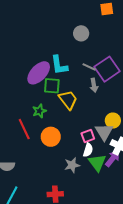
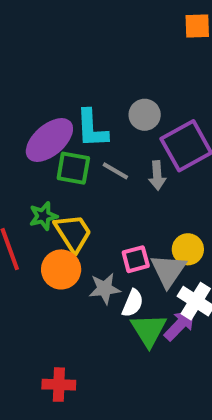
gray circle: (81, 33) -> (145, 115), moved
gray line: (89, 67) -> (115, 171), moved
yellow trapezoid: (68, 100) -> (73, 233), moved
pink square: (88, 136) -> (136, 259), moved
gray star: (72, 165) -> (105, 289), moved

